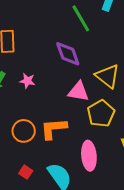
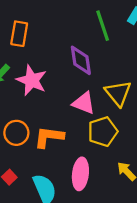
pink star: (27, 81) -> (32, 80), size x1.8

